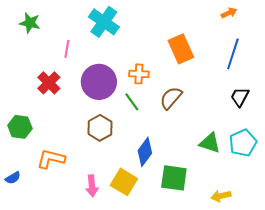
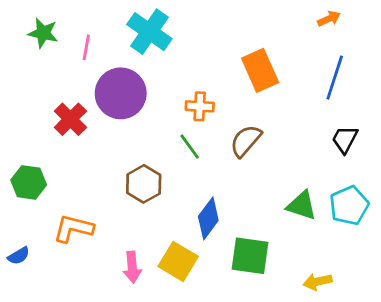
pink line: (67, 49) -> (86, 47), moved
purple circle: (99, 82) -> (121, 93), moved

